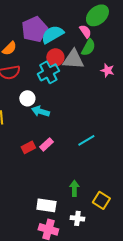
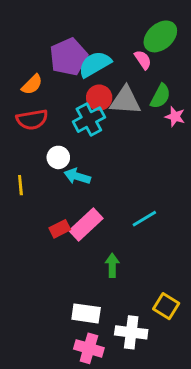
green semicircle: (88, 47) -> (160, 96), moved
pink rectangle: (46, 144) -> (86, 224), size x1.6
green arrow: (74, 188) -> (112, 265), moved
white cross: (77, 218) -> (131, 332), size x1.5

